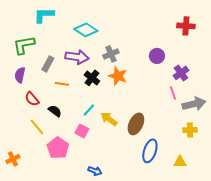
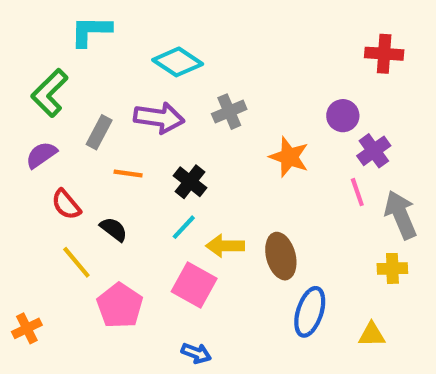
green L-shape: (24, 45) -> (50, 93), turned -35
purple circle: (157, 56) -> (343, 116), moved
purple semicircle: (20, 75) -> (41, 155), turned 42
orange star: (118, 76) -> (289, 157), moved
black cross: (92, 78) -> (190, 182), moved
gray arrow: (194, 104) -> (401, 215), turned -100
yellow arrow: (109, 119) -> (225, 246), turned -36
brown ellipse: (136, 124) -> (281, 256), turned -40
pink square: (82, 131) -> (194, 285), moved, size x1.5

